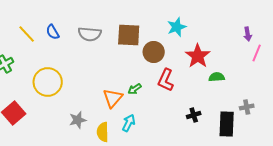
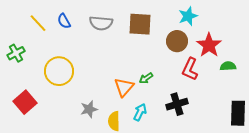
brown circle: (154, 52) -> (177, 41), moved
red L-shape: (166, 80) -> (190, 69), moved
black cross: (194, 115) -> (177, 104), moved, size x1.5

